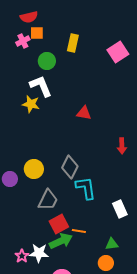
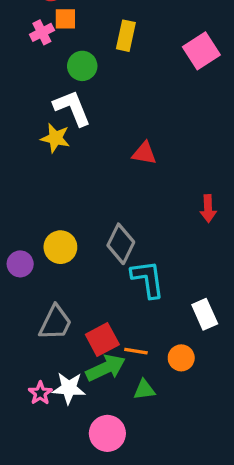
gray trapezoid: (48, 200) -> (55, 323), moved
green triangle: (112, 244) -> (144, 390), moved
orange circle: (106, 263) -> (181, 358), moved

